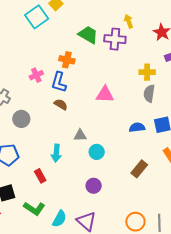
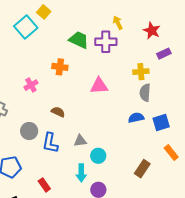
blue L-shape: (59, 82) -> (50, 143), moved
pink triangle: (105, 94) -> (99, 86), moved
gray circle: (21, 119) -> (29, 131), moved
blue semicircle: (137, 127) -> (136, 118), moved
cyan arrow: (56, 153) -> (81, 173), moved

